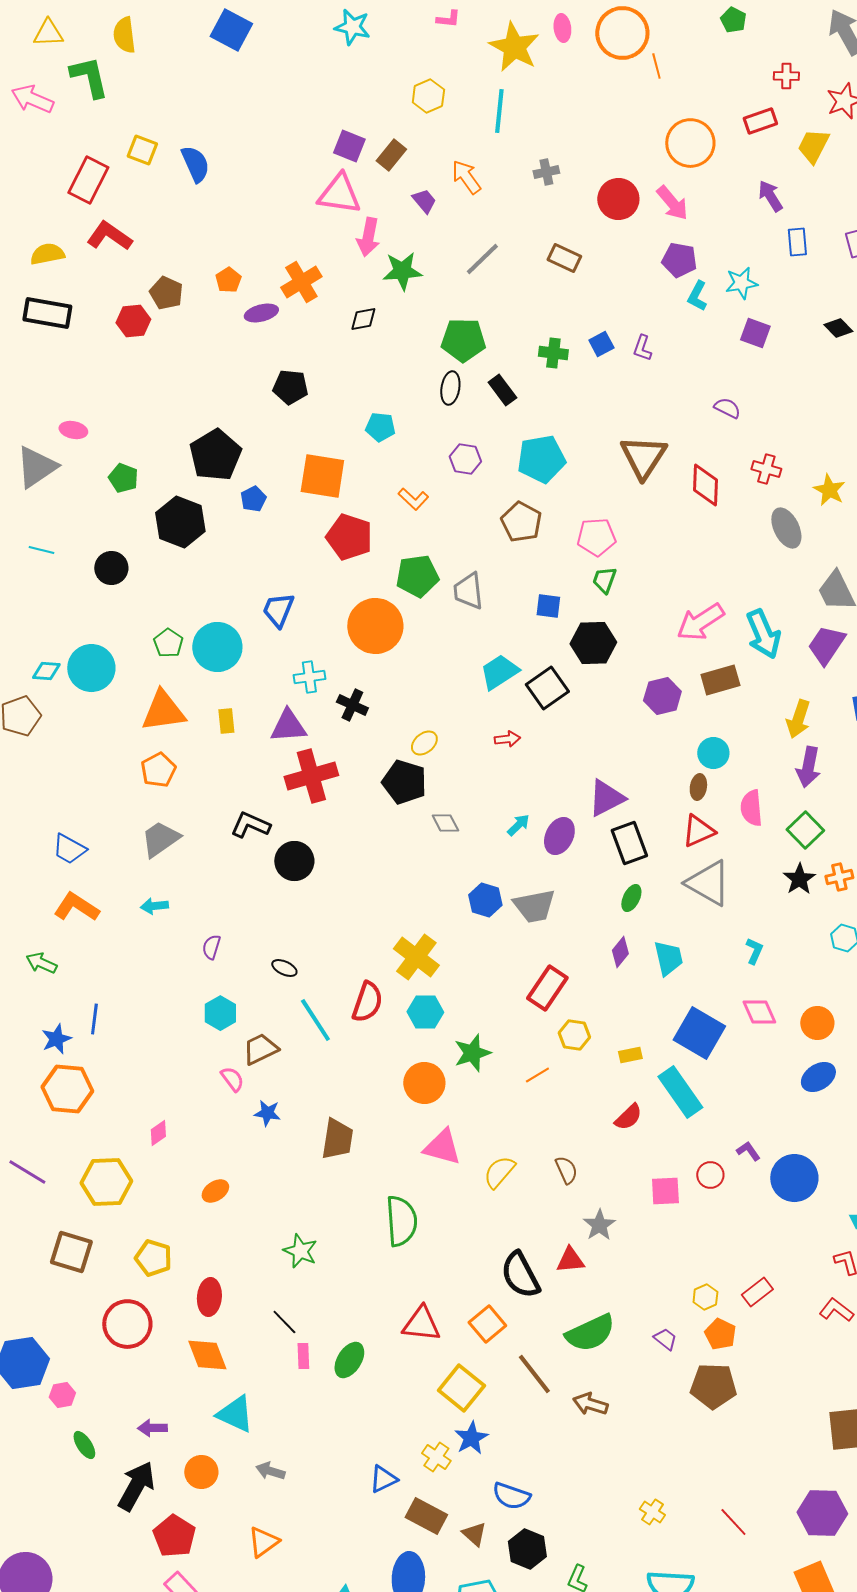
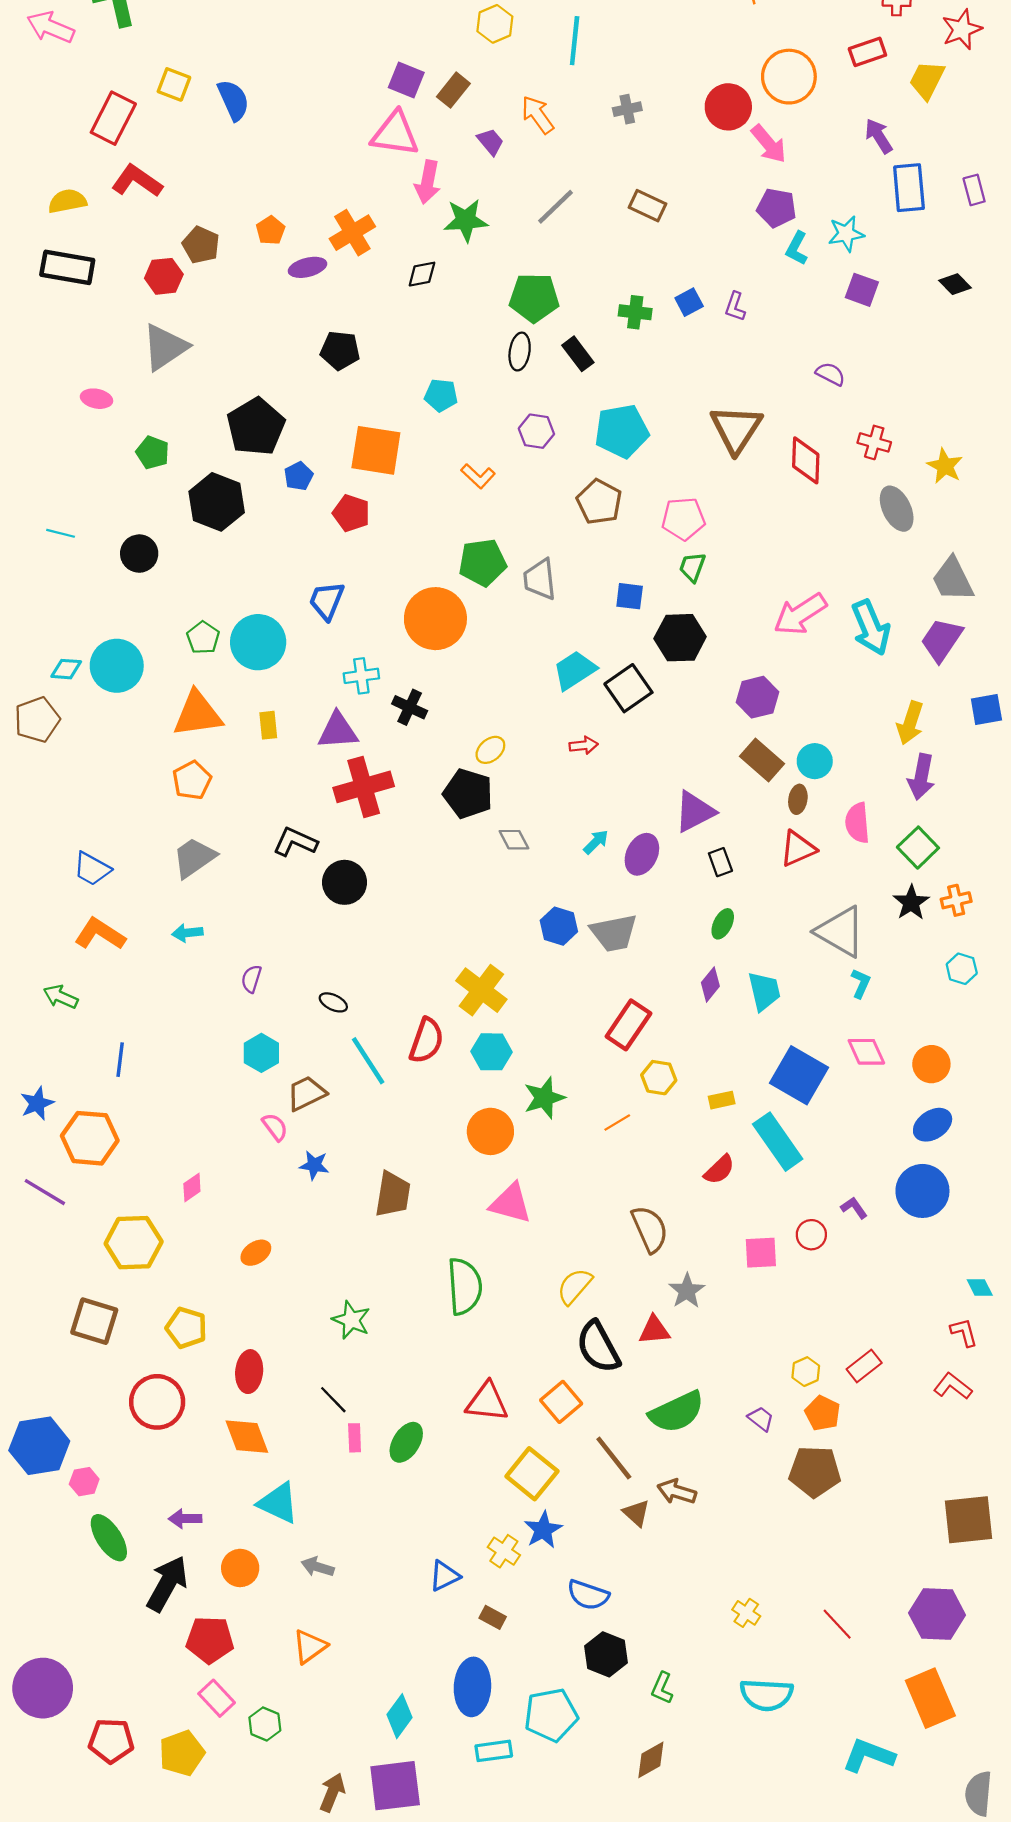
red circle: (618, 199) -> (728, 107), moved
blue rectangle: (797, 242) -> (909, 188), size x1.5
gray triangle: (36, 467) -> (165, 347), moved
red pentagon: (349, 537) -> (351, 513), moved, size x0.7
brown rectangle: (720, 680) -> (762, 760), moved, turned 57
black rectangle: (629, 843) -> (720, 862), size x0.6
gray triangle: (708, 883) -> (841, 932), moved
blue star: (56, 1039) -> (37, 1103), moved
brown semicircle: (566, 1170) -> (650, 1229), size x1.5
purple line: (27, 1172) -> (45, 1192), moved
yellow semicircle: (499, 1172) -> (575, 1286), moved
blue circle: (794, 1178) -> (922, 1191), moved
green ellipse: (84, 1445) -> (109, 1538), size x1.5
brown rectangle: (426, 1516) -> (493, 1617), size x0.6
brown triangle: (474, 1534) -> (636, 1513), moved
red pentagon: (174, 1536) -> (210, 1640), turned -30

